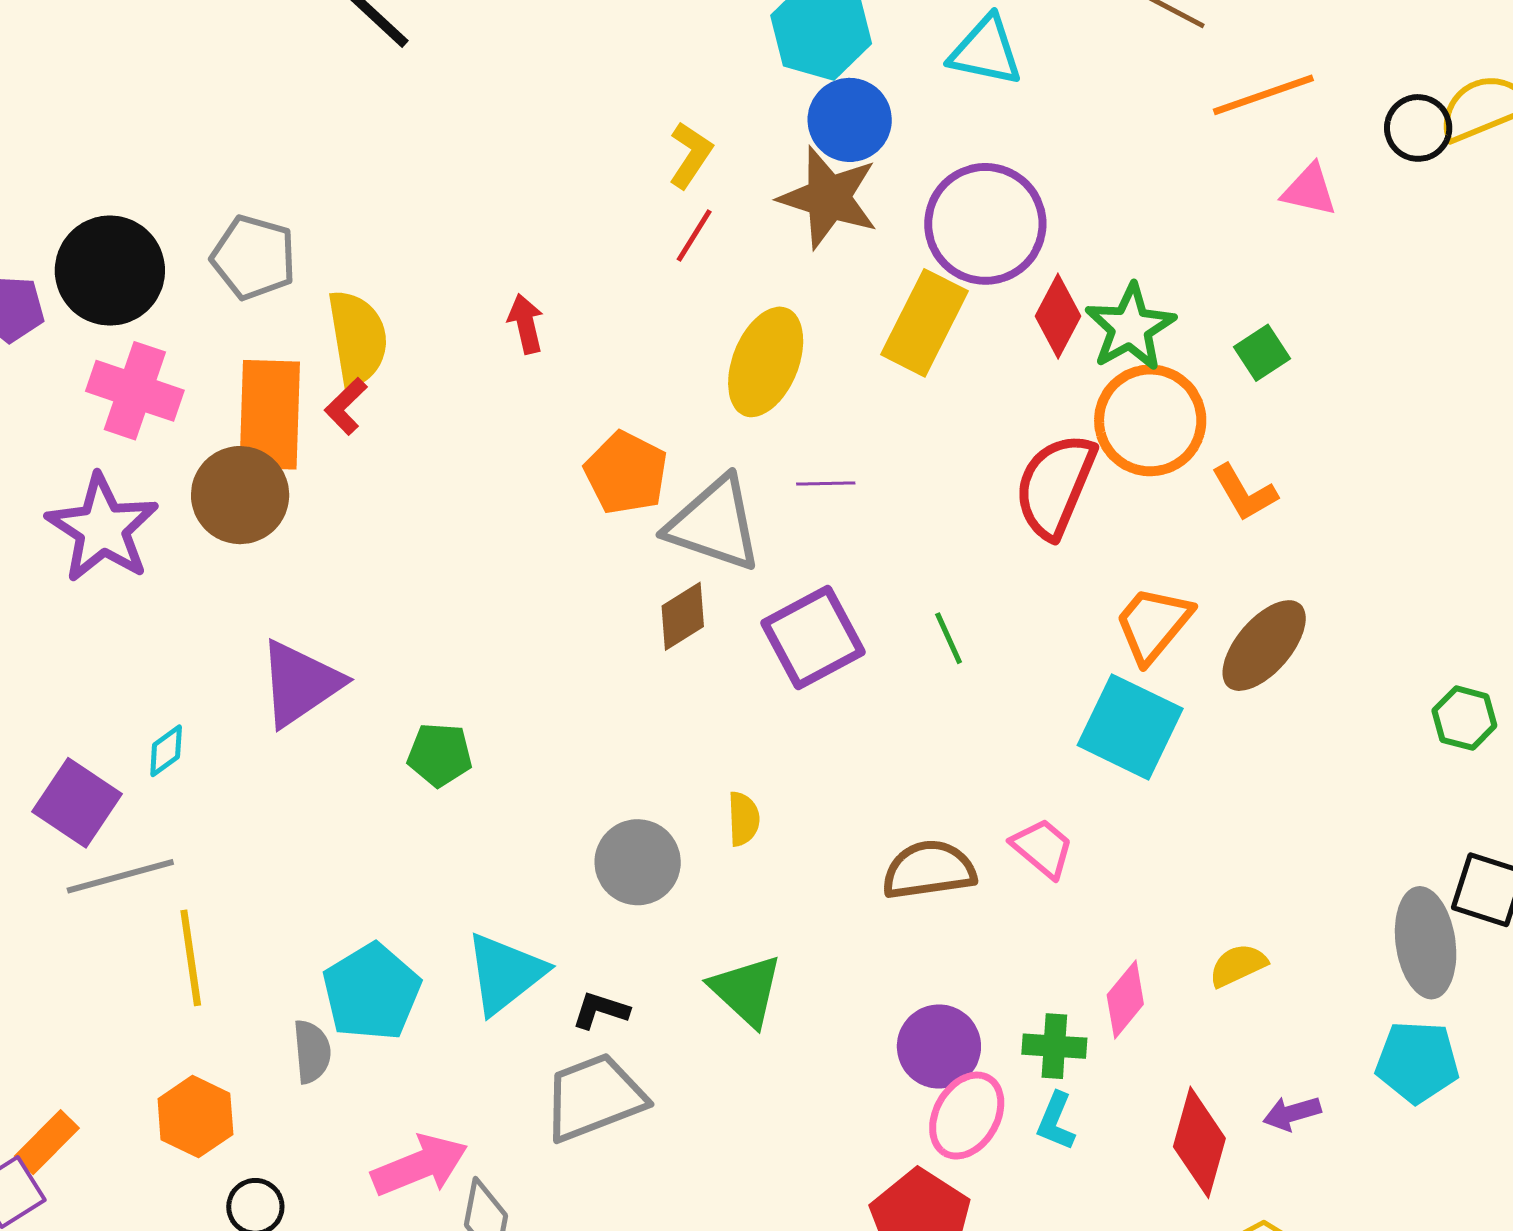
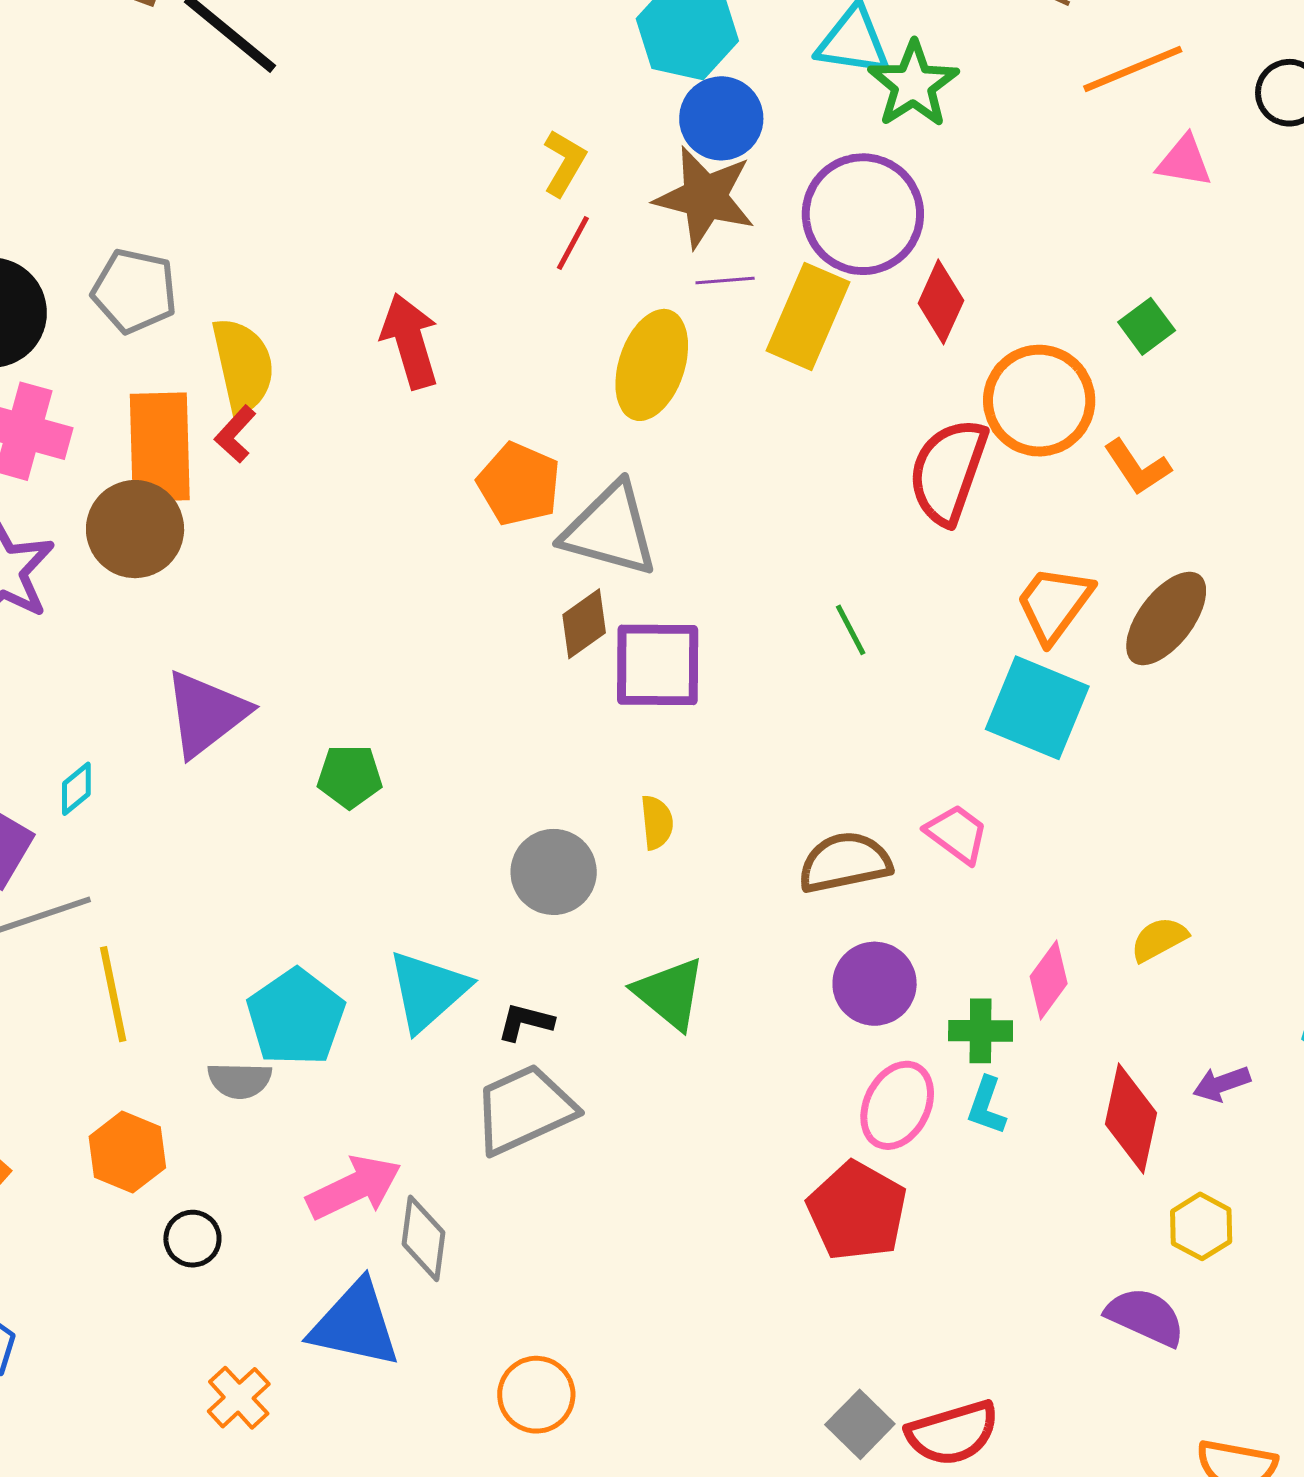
red arrow: (526, 324) -> (410, 341), size x1.6
green star: (1130, 327) -> (913, 84), moved
purple line: (826, 484) -> (725, 280), moved
purple square: (813, 637) -> (658, 665), moved, turned 32
purple circle: (939, 1046) -> (875, 984), moved
gray semicircle: (312, 1052) -> (240, 1080), turned 100

